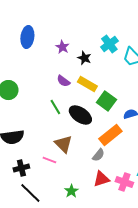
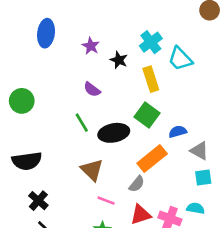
yellow rectangle: (87, 84) -> (151, 79), moved, turned 42
black ellipse: (80, 115) -> (114, 133), turned -45
pink line: (49, 160) -> (106, 201), moved
black cross: (21, 168) -> (38, 201), turned -35

